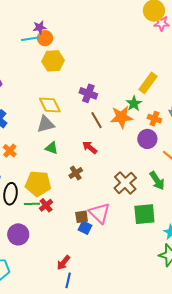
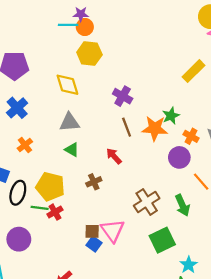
yellow rectangle: (148, 83) -> (193, 71), moved
yellow diamond: (50, 105) -> (67, 85), moved
green square: (144, 214) -> (162, 240), turned -30

